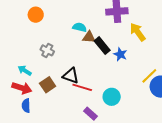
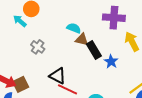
cyan arrow: (25, 70) -> (20, 21), moved
brown square: (48, 85) -> (21, 84), moved

